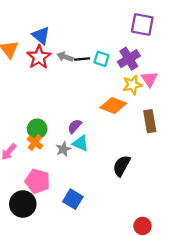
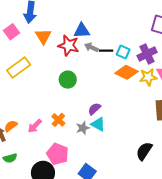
blue triangle: (41, 35) -> (82, 31), moved, turned -48
red star: (39, 57) -> (69, 45), turned -30
orange diamond: (113, 105) -> (126, 72), moved
green circle: (37, 129) -> (68, 80), moved
black semicircle: (122, 166) -> (144, 151), moved

